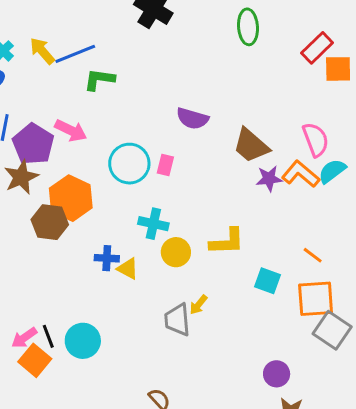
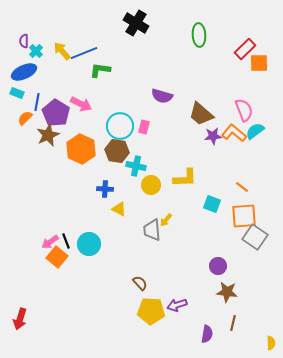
brown hexagon: (50, 222) -> (117, 151), moved
yellow triangle: (128, 269) -> (119, 209), moved

